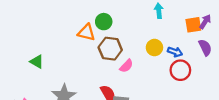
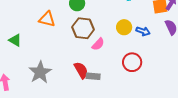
orange triangle: (86, 32) -> (47, 19), moved
red circle: (180, 70) -> (132, 62), moved

